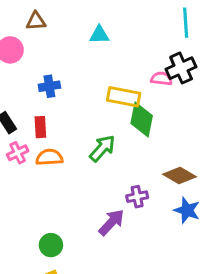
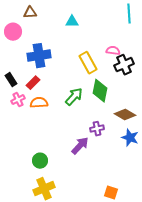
black cross: (181, 68) -> (124, 65), moved
blue cross: (49, 86) -> (39, 56), size x1.6
yellow rectangle: (124, 97) -> (88, 63), turned 50
green diamond: (142, 120) -> (100, 91), moved
red rectangle: (40, 127) -> (33, 83), turned 48

